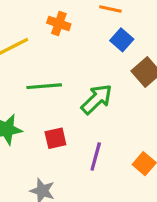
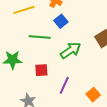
blue square: (122, 40) -> (61, 21), moved

